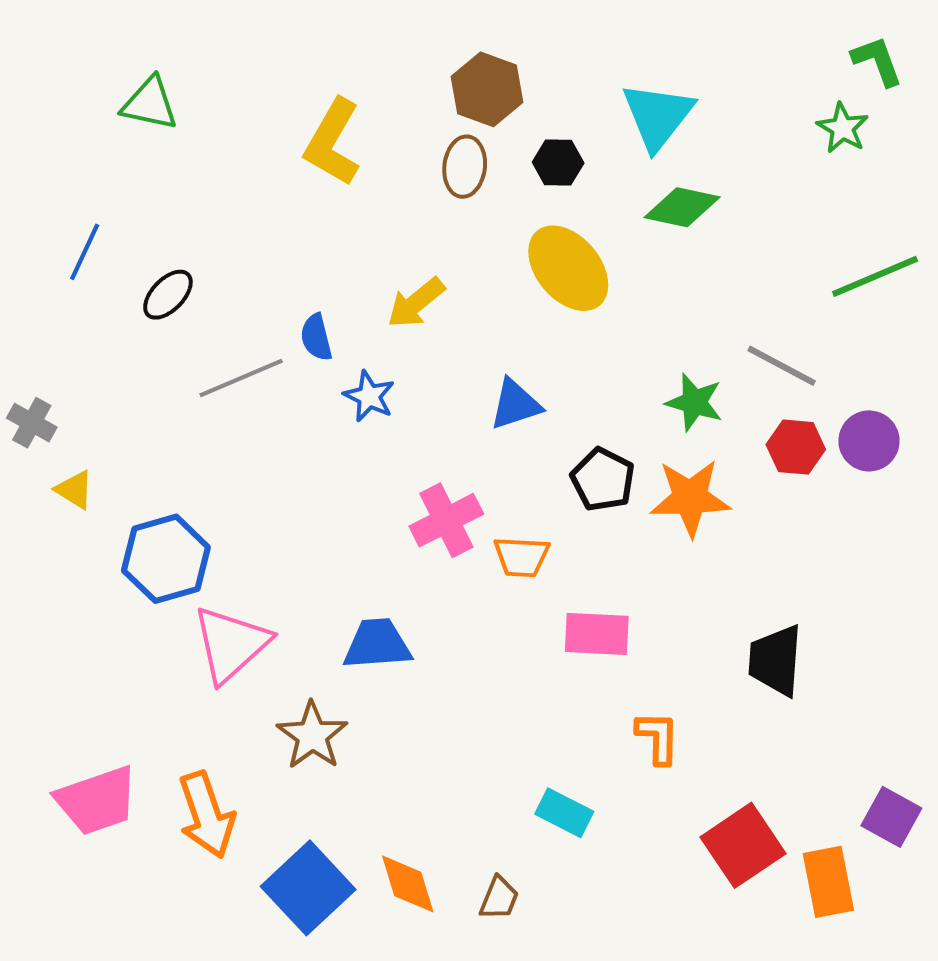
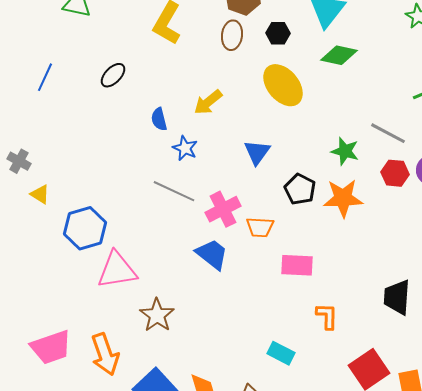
black ellipse: (168, 295) -> (113, 75), moved
gray line: (241, 378) -> (174, 191), moved, turned 48
blue triangle: (515, 404) -> (257, 152), turned -36
pink triangle: (231, 644) -> (117, 270), turned 33
blue trapezoid: (377, 644) -> (212, 254), moved, turned 42
black trapezoid: (776, 660) -> (397, 297), moved

